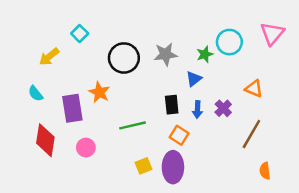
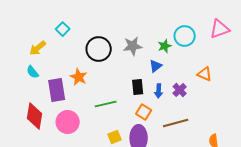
pink triangle: (272, 33) -> (220, 29), turned 30
cyan semicircle: (36, 94) -> (33, 72), moved
brown line: (251, 134) -> (176, 123), moved, turned 45
pink circle: (86, 148) -> (68, 122), size x1.5

